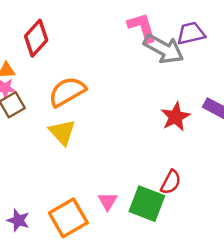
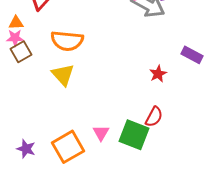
orange semicircle: (67, 92) -> (67, 41), turned -144
red star: (175, 117) -> (158, 74), moved, size x0.7

